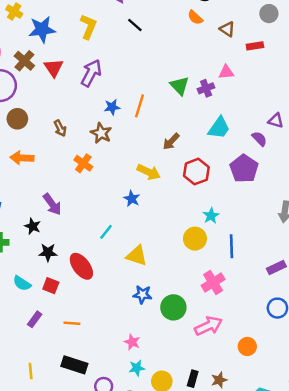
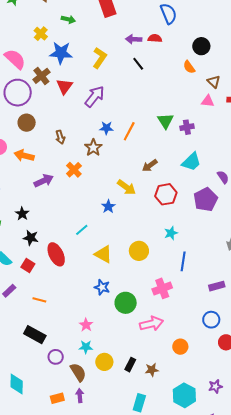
pink triangle: (226, 72) -> (208, 101), moved
purple arrow: (52, 204) -> (44, 181), moved, turned -90
yellow circle: (195, 239) -> (139, 251), moved

